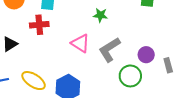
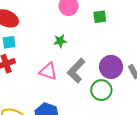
purple circle: (146, 55) -> (111, 67), size x1.5

